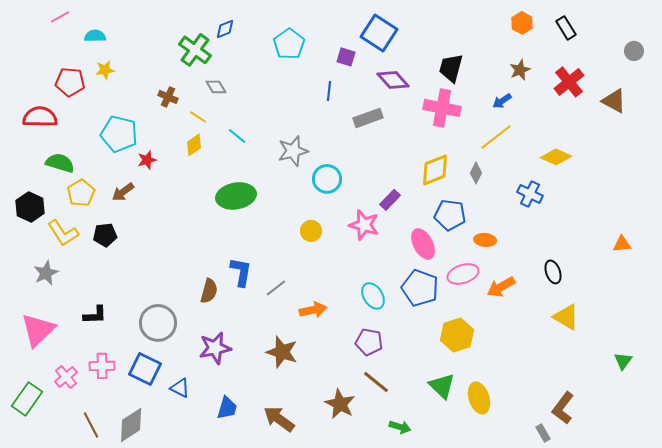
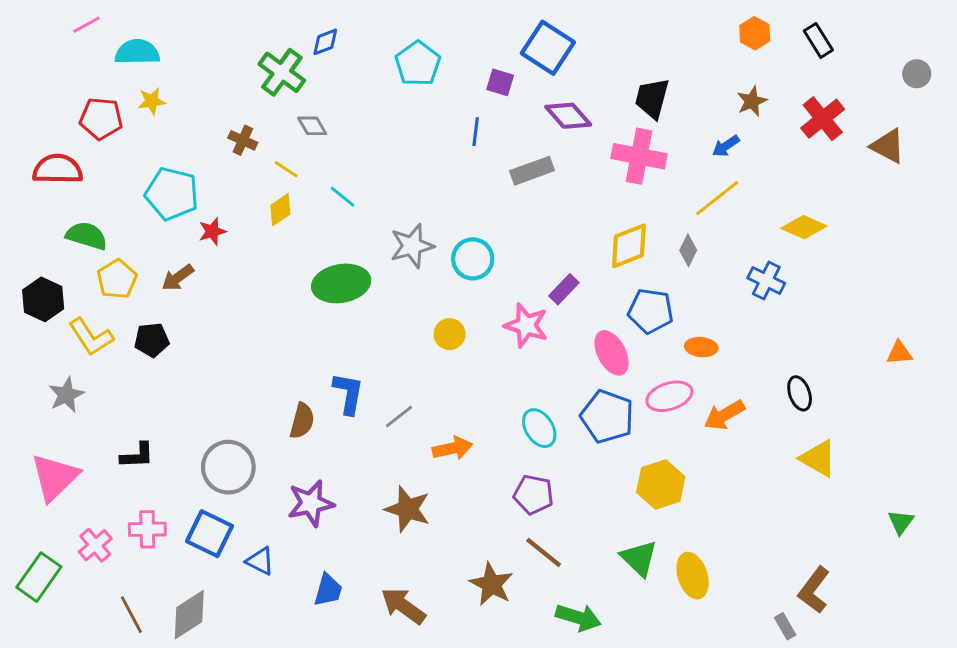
cyan semicircle: (95, 36) -> (137, 52), size x1.4
gray star: (293, 151) -> (412, 246), moved
green arrow: (400, 427) -> (578, 618), size x1.4

